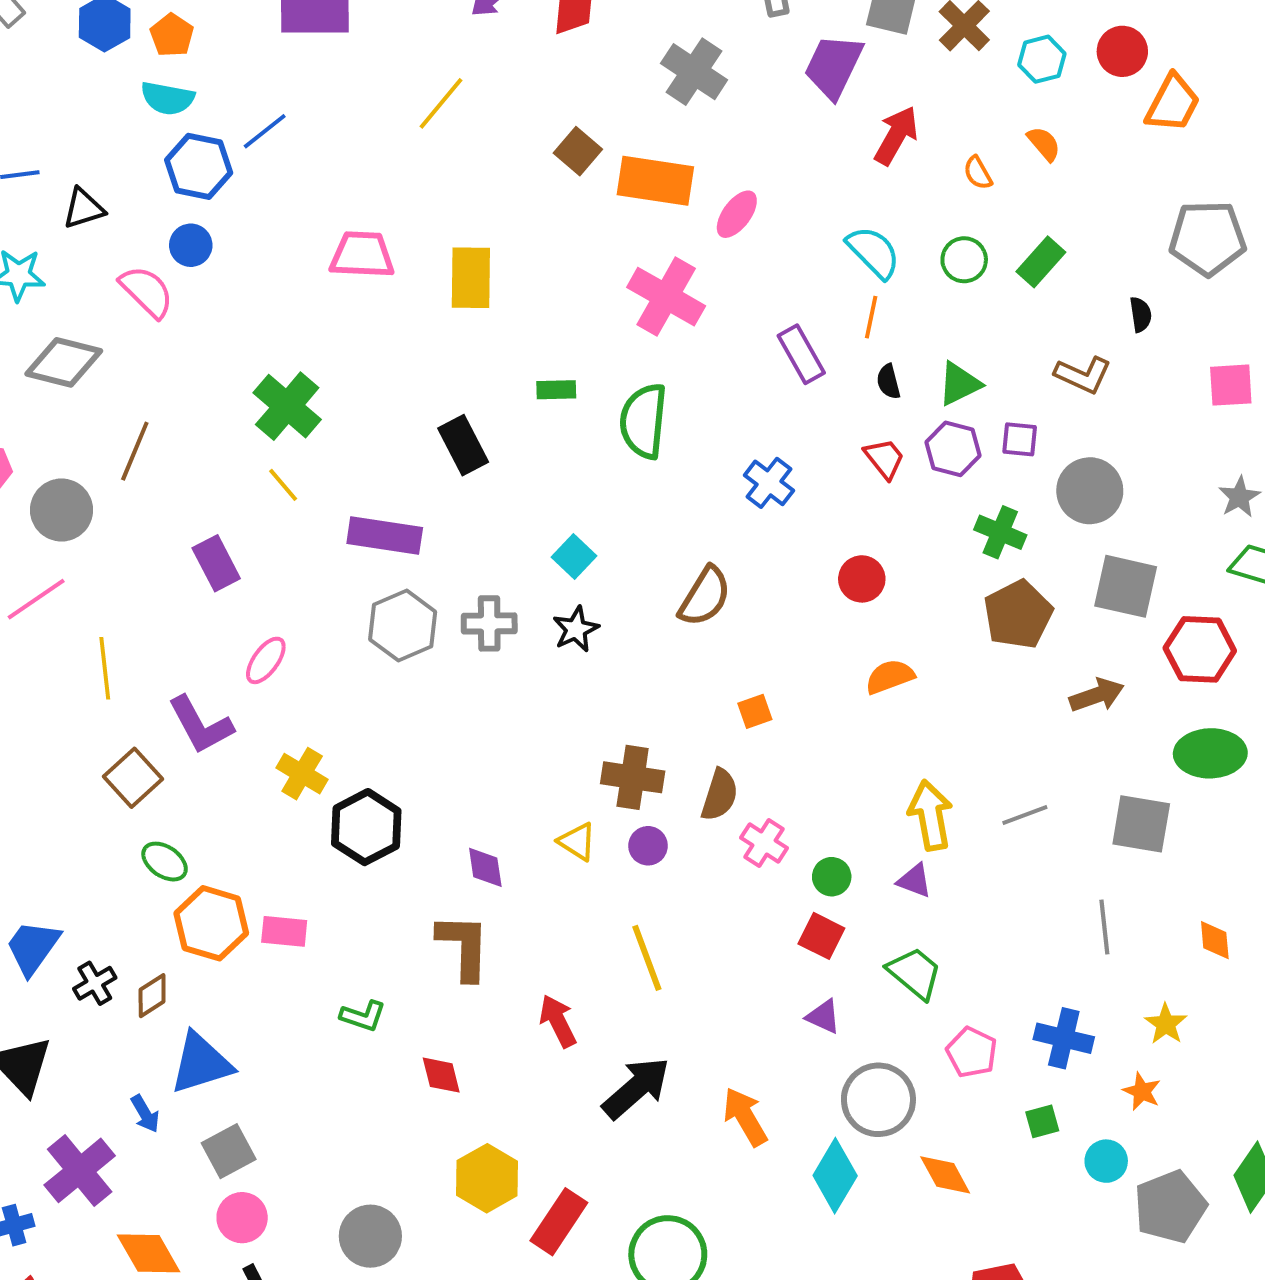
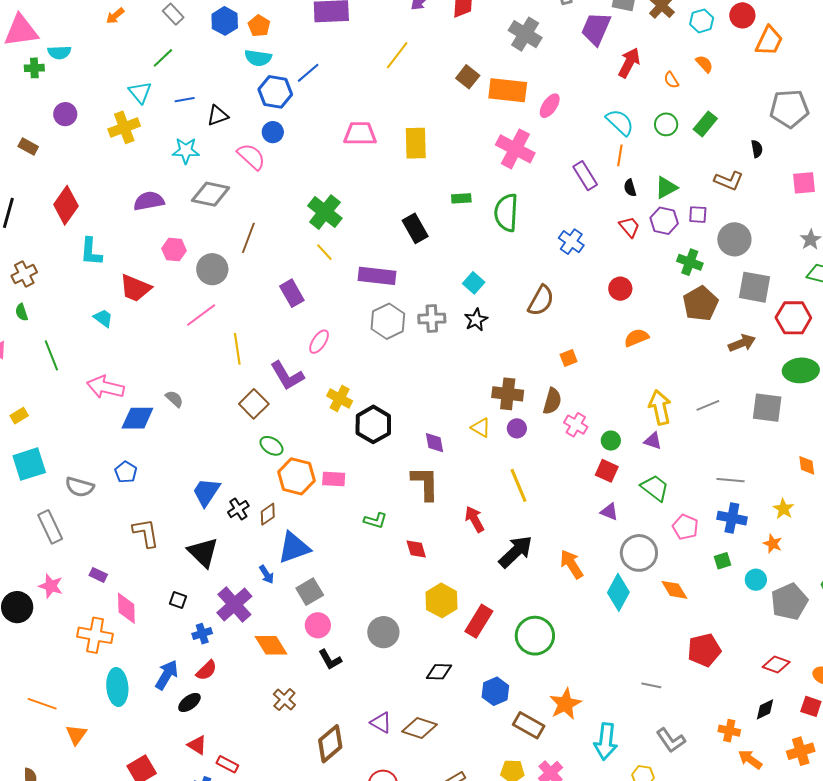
gray line: (1104, 927) -> (731, 480), moved, turned -76

